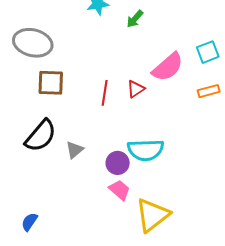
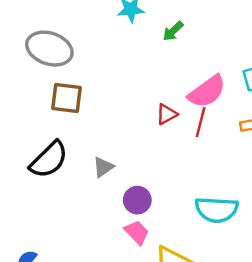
red line: (105, 93) -> (201, 122), moved
gray triangle: (75, 150) -> (103, 167), moved
cyan semicircle: (146, 150) -> (217, 210), moved

